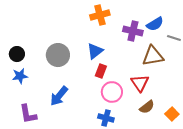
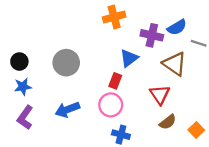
blue triangle: (95, 51) -> (129, 58), moved
brown triangle: (153, 56) -> (175, 64), turned 45
pink circle: (112, 92) -> (111, 105), moved
blue arrow: (59, 96) -> (67, 109), turned 30
purple L-shape: (28, 114) -> (25, 117), moved, turned 45

